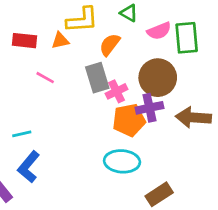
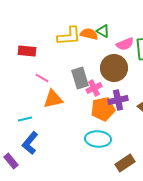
orange triangle: (60, 41) -> (53, 99), moved, size x1.5
orange semicircle: (110, 45) -> (89, 34), moved, turned 66
brown circle: (158, 78) -> (114, 68), moved

